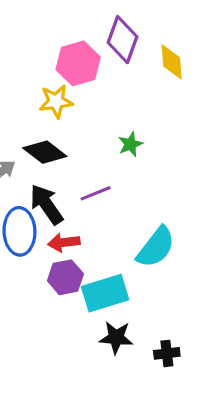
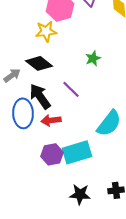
purple line: (96, 193) -> (71, 89), turned 66
purple hexagon: (65, 277) -> (52, 154), moved
black star: (116, 338) -> (80, 194), moved

